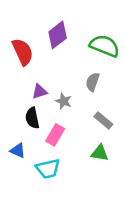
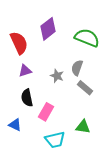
purple triangle: (40, 92) -> (25, 71), moved
gray star: (64, 101) -> (57, 76), moved
gray rectangle: (103, 120) -> (85, 88), moved
cyan trapezoid: (48, 169) -> (55, 140), moved

